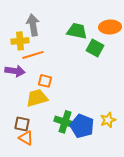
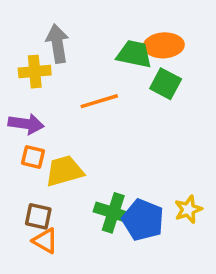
orange ellipse: (110, 27) -> (164, 45), moved
orange line: (33, 55) -> (99, 101), moved
orange square: (45, 81) -> (33, 157), moved

